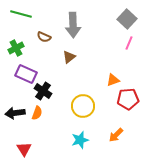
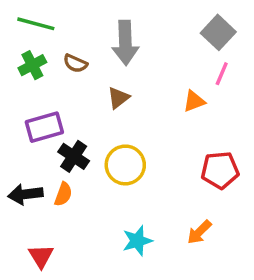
green cross: (16, 48) -> (32, 65), moved
purple rectangle: (26, 74) -> (44, 127), turned -40
orange triangle: (113, 80) -> (194, 101), moved
yellow circle: (83, 106) -> (125, 165), moved

